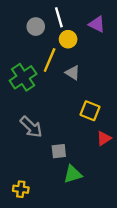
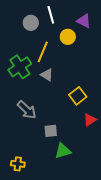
yellow circle: (68, 39) -> (68, 37), moved
gray triangle: (73, 73) -> (47, 75), moved
yellow square: (90, 111) -> (78, 96), turned 30

